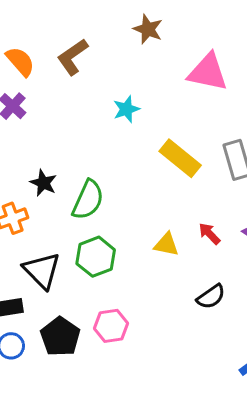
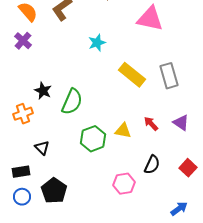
green hexagon: (96, 257) -> (93, 139), moved
black triangle: (42, 271) -> (42, 148), size x0.6
black semicircle: (211, 297) -> (152, 165), turned -30
pink hexagon: (111, 326) -> (124, 184), moved

